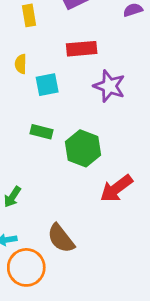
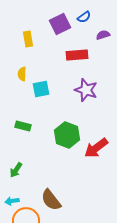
red rectangle: (82, 49) -> (77, 55), moved
green rectangle: (41, 132) -> (23, 126), moved
red arrow: (116, 189) -> (96, 148), moved

